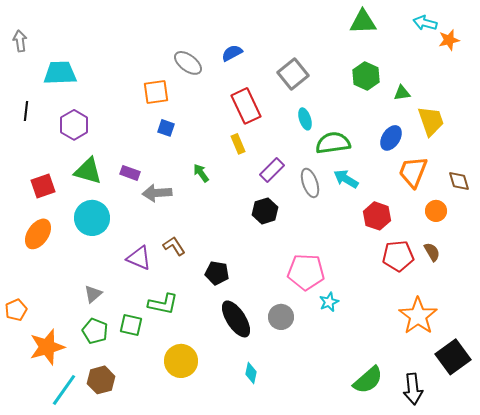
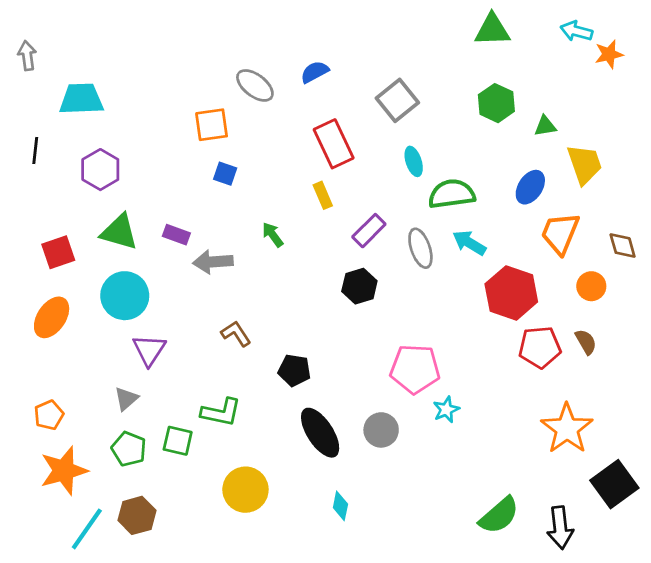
red hexagon: (377, 216) -> (511, 293), size x1.4
purple triangle: (139, 258) -> (149, 350), moved, turned 40
orange pentagon: (16, 310) -> (49, 415), moved

